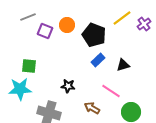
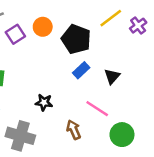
purple square: (45, 31) -> (15, 34), turned 35
black triangle: (123, 65) -> (112, 76), turned -32
brown arrow: (92, 108) -> (74, 130), turned 35

